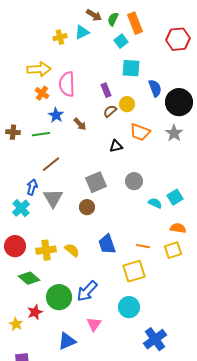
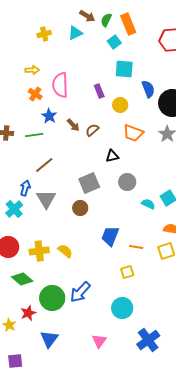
yellow cross: (60, 37) -> (44, 34), moved
yellow arrow: (39, 69) -> (32, 70), size x0.6
brown semicircle: (110, 111) -> (92, 130), moved
black triangle: (116, 146) -> (112, 156), moved
blue trapezoid: (107, 244) -> (110, 236), moved, turned 40
yellow square: (134, 271) -> (127, 272), size x0.6
pink triangle: (94, 324) -> (99, 341), moved
blue triangle: (67, 341) -> (49, 339), moved, turned -30

